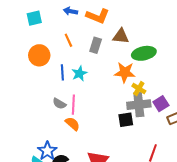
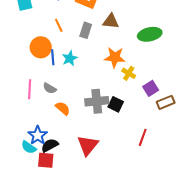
green ellipse: (144, 53) -> (150, 34), moved
orange circle: (39, 55) -> (41, 47), moved
pink line: (73, 105) -> (30, 89), moved
gray cross: (139, 105) -> (97, 101), moved
black square: (126, 120) -> (116, 104), turned 35

